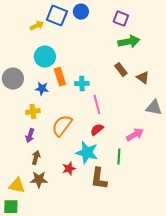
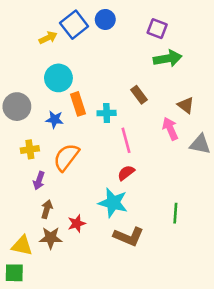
blue square: (57, 16) -> (74, 25), turned 30
brown rectangle: (121, 70) -> (139, 95), moved
yellow cross: (33, 112) -> (30, 149), moved
orange semicircle: (62, 126) -> (66, 157), moved
pink arrow: (135, 135) -> (170, 129), moved, turned -84
green line: (119, 157) -> (175, 213), moved
red star: (69, 169) -> (77, 223), moved
brown L-shape: (99, 179) -> (129, 236), turned -75

